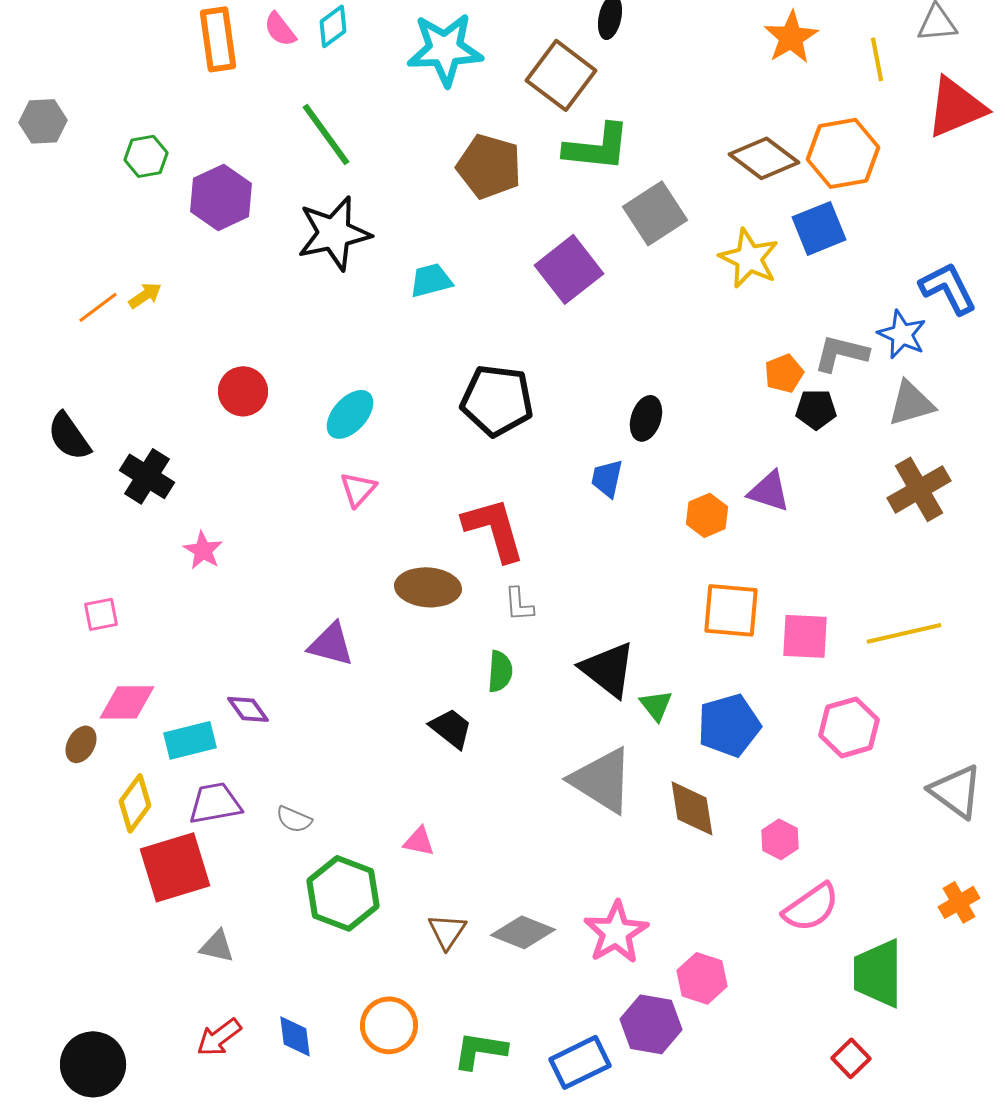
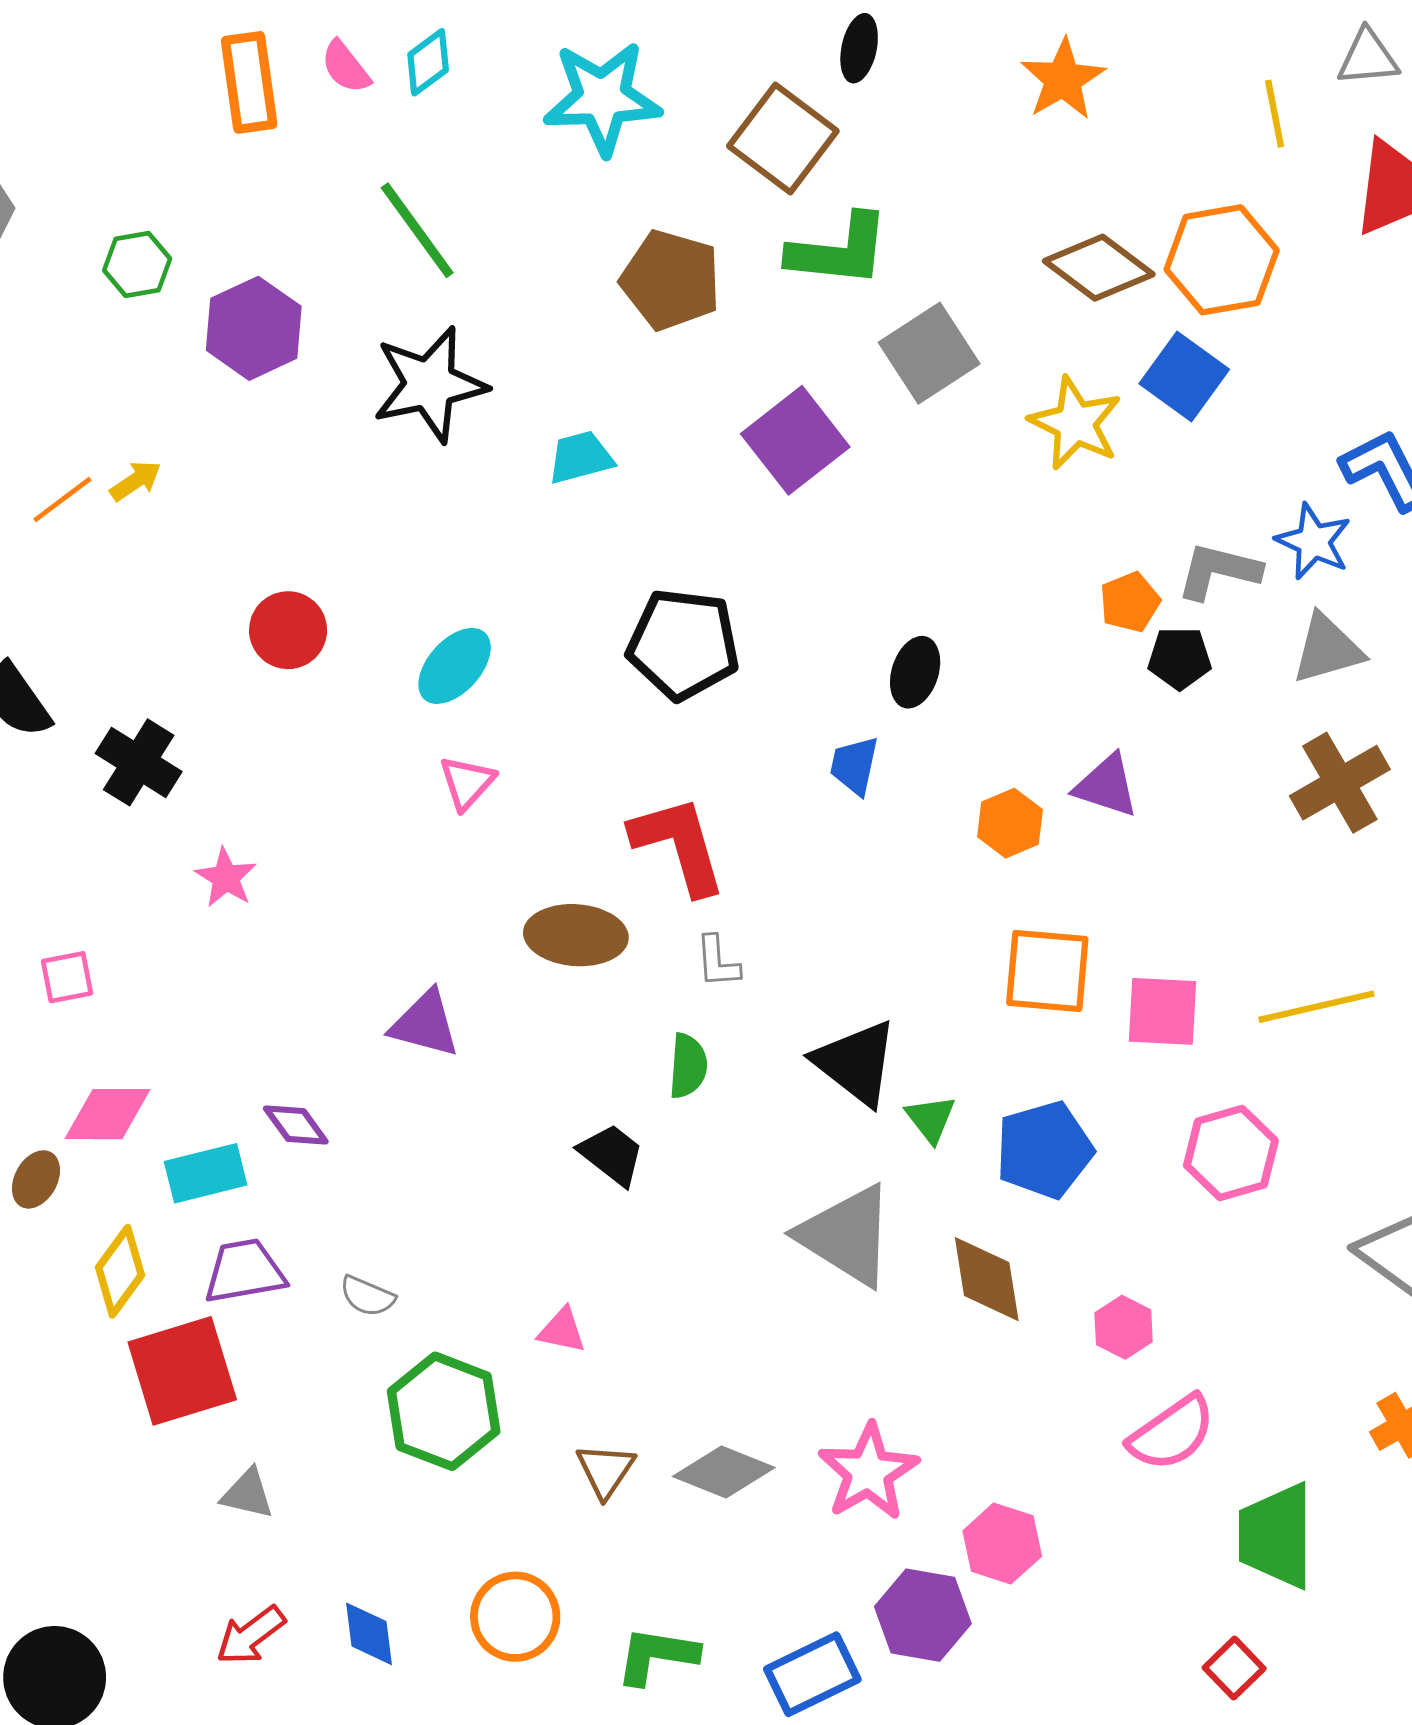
orange star: (791, 37) -> (1063, 79), moved
blue square: (819, 228) -> (1184, 377), turned -32

